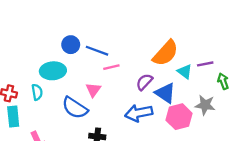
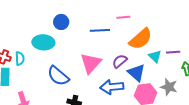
blue line: (97, 51) -> (100, 30), moved, turned -30
pink line: (111, 67) -> (123, 17), moved
pink triangle: (93, 90) -> (91, 63), moved, size x1.6
cyan semicircle: (37, 92) -> (20, 58), moved

